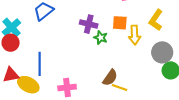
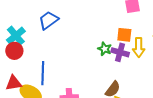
purple cross: (89, 24) -> (120, 52), moved

